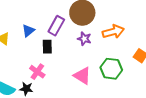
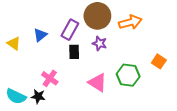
orange arrow: (113, 32) -> (130, 22), moved
black rectangle: (47, 47) -> (74, 52), moved

